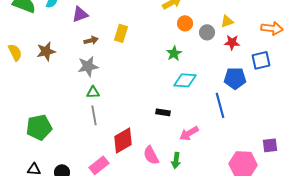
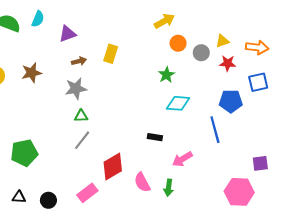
orange arrow: (272, 28) -> (257, 47), moved
gray line: (94, 115) -> (82, 140), turned 48
purple square: (270, 145) -> (260, 163), moved

